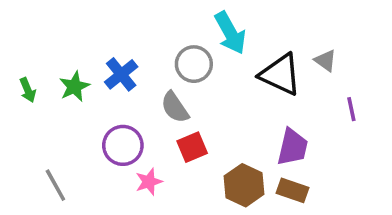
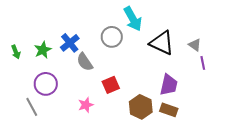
gray triangle: (325, 61) -> (195, 45), moved
gray semicircle: (175, 107) -> (85, 62), moved
purple circle: (123, 145) -> (46, 84), moved

